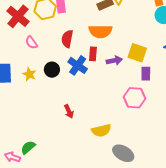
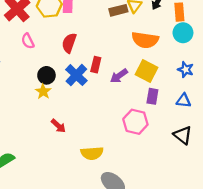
orange semicircle: (100, 31) -> (145, 40), moved
purple arrow: (114, 61) -> (119, 76), turned 147
yellow star: (29, 74) -> (43, 91), moved
red arrow: (69, 111) -> (58, 126), turned -32

